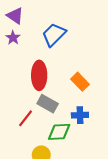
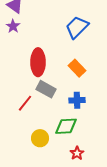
blue trapezoid: (54, 35) -> (77, 27), moved
green diamond: (59, 132) -> (66, 126), moved

